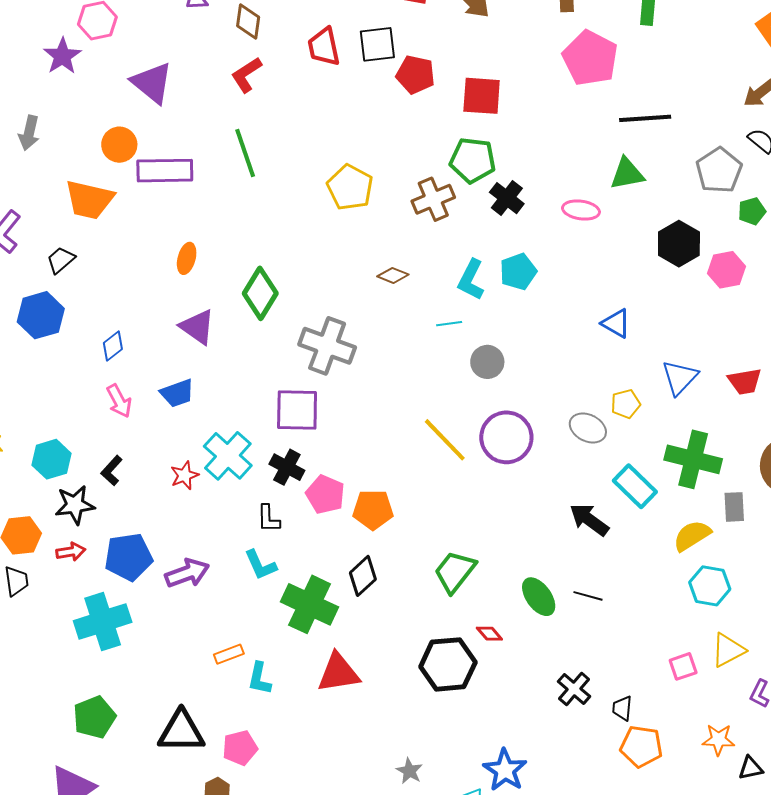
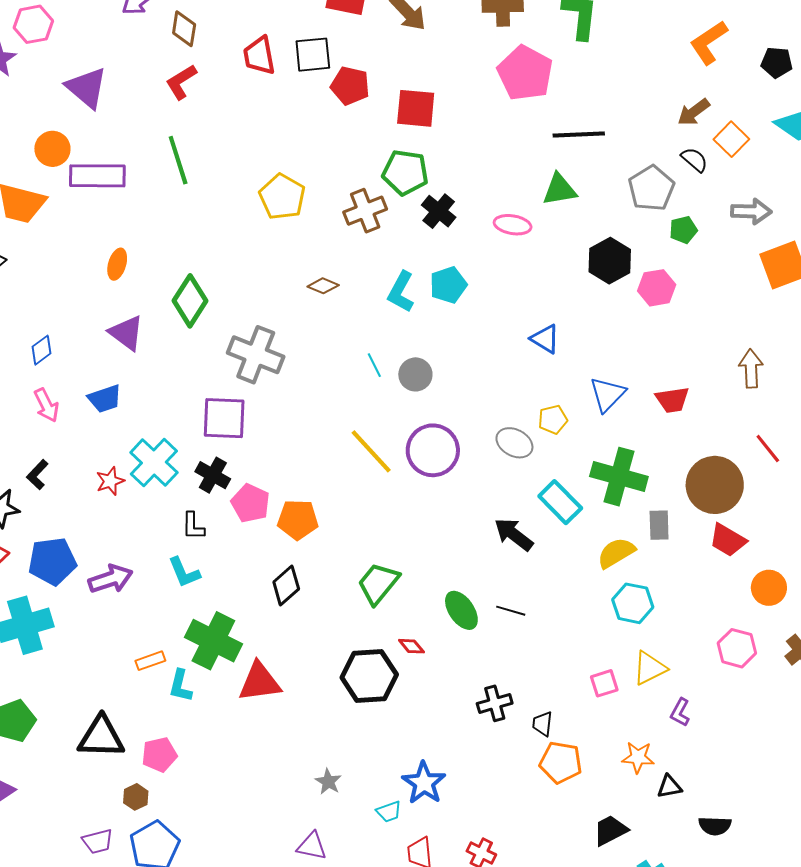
cyan line: (449, 324) -> (374, 365), moved, turned 70
green cross: (310, 604) -> (213, 641), moved
black cross: (574, 689) -> (495, 703), turned 32

